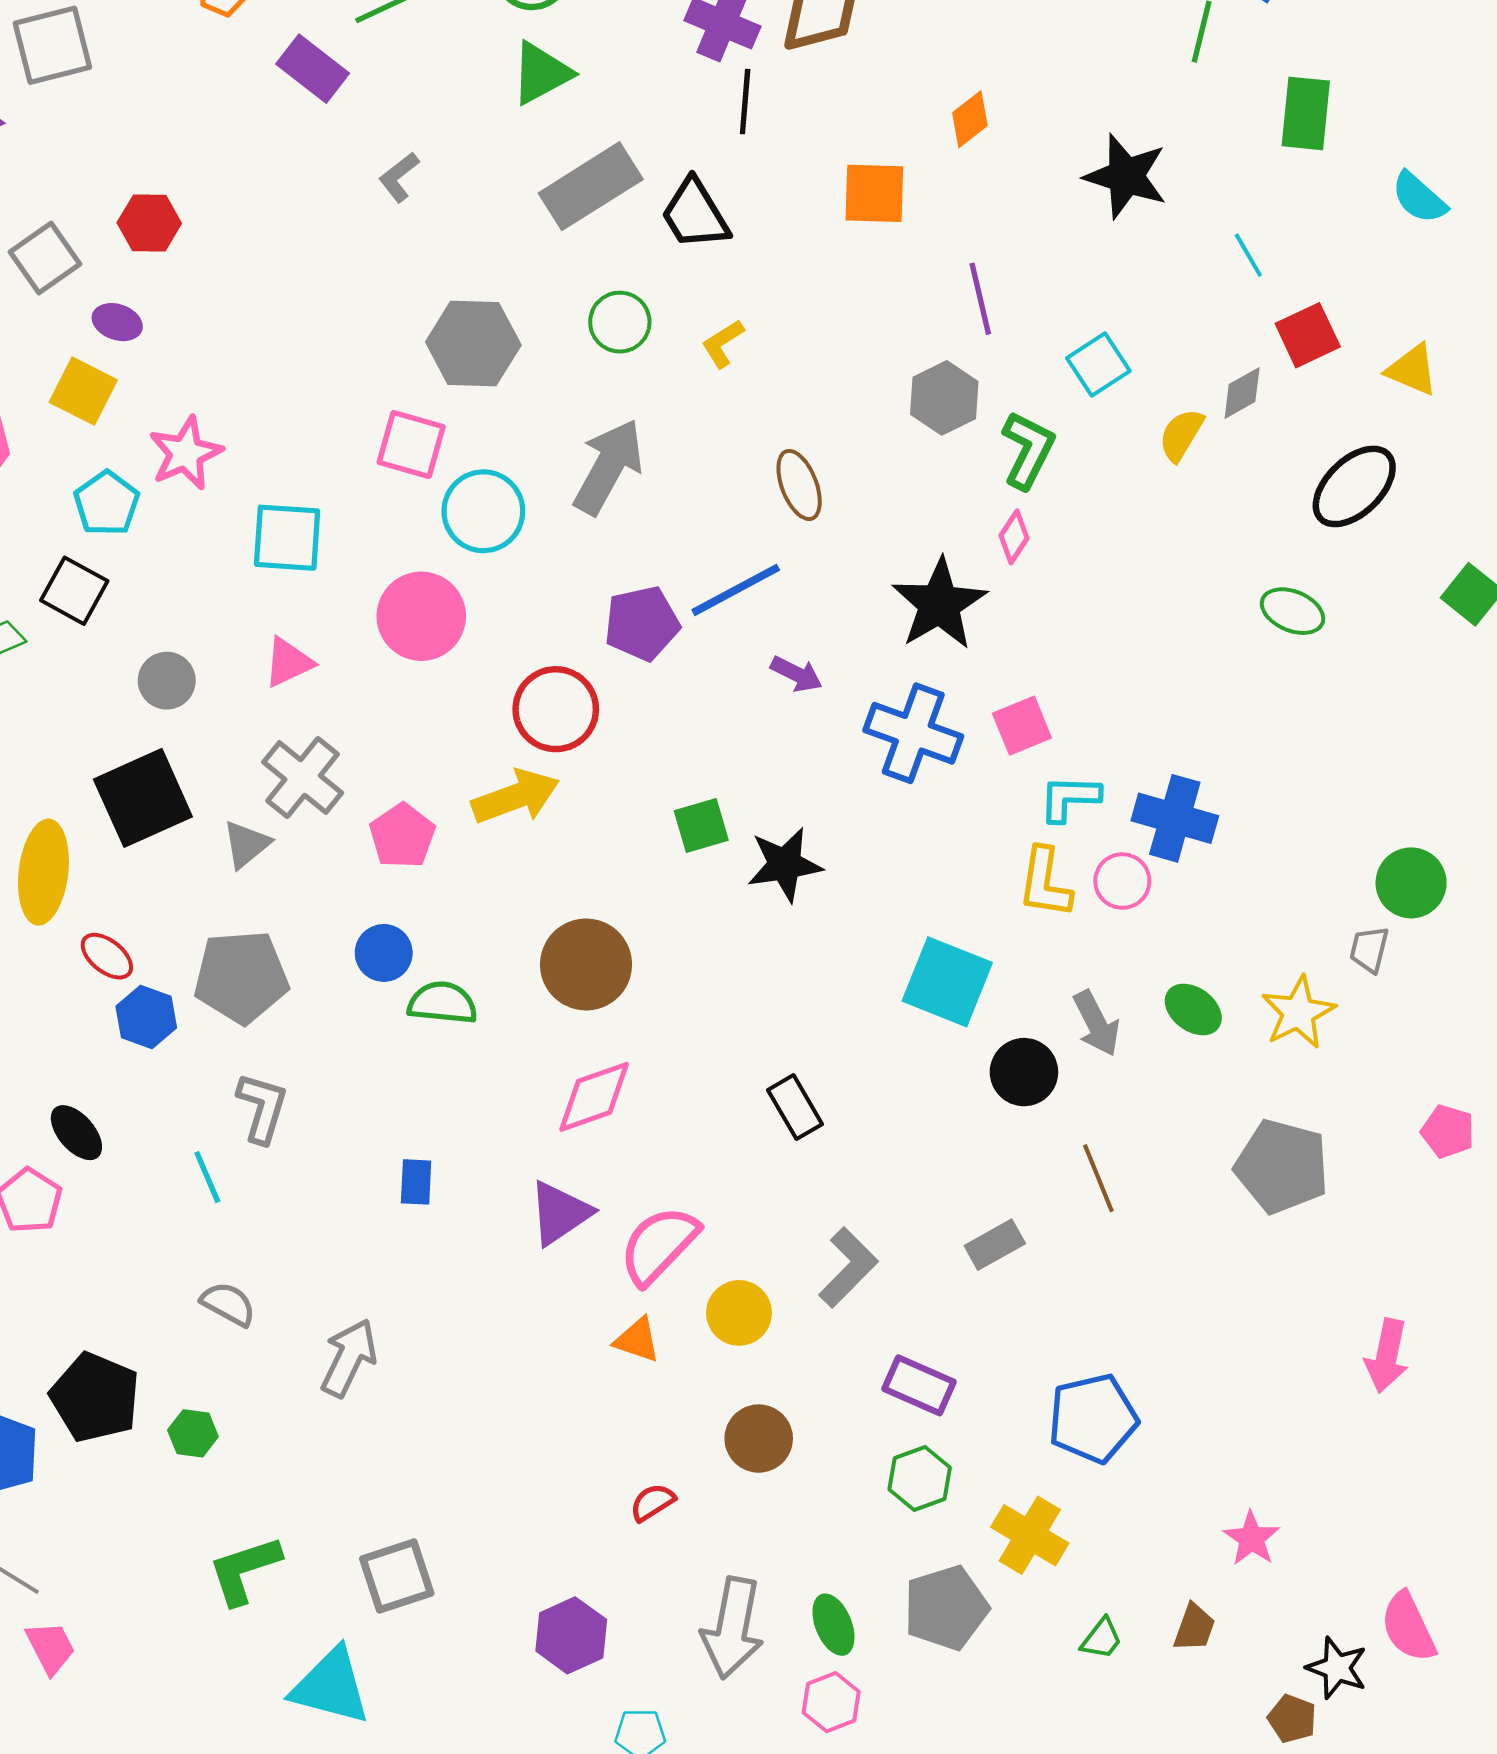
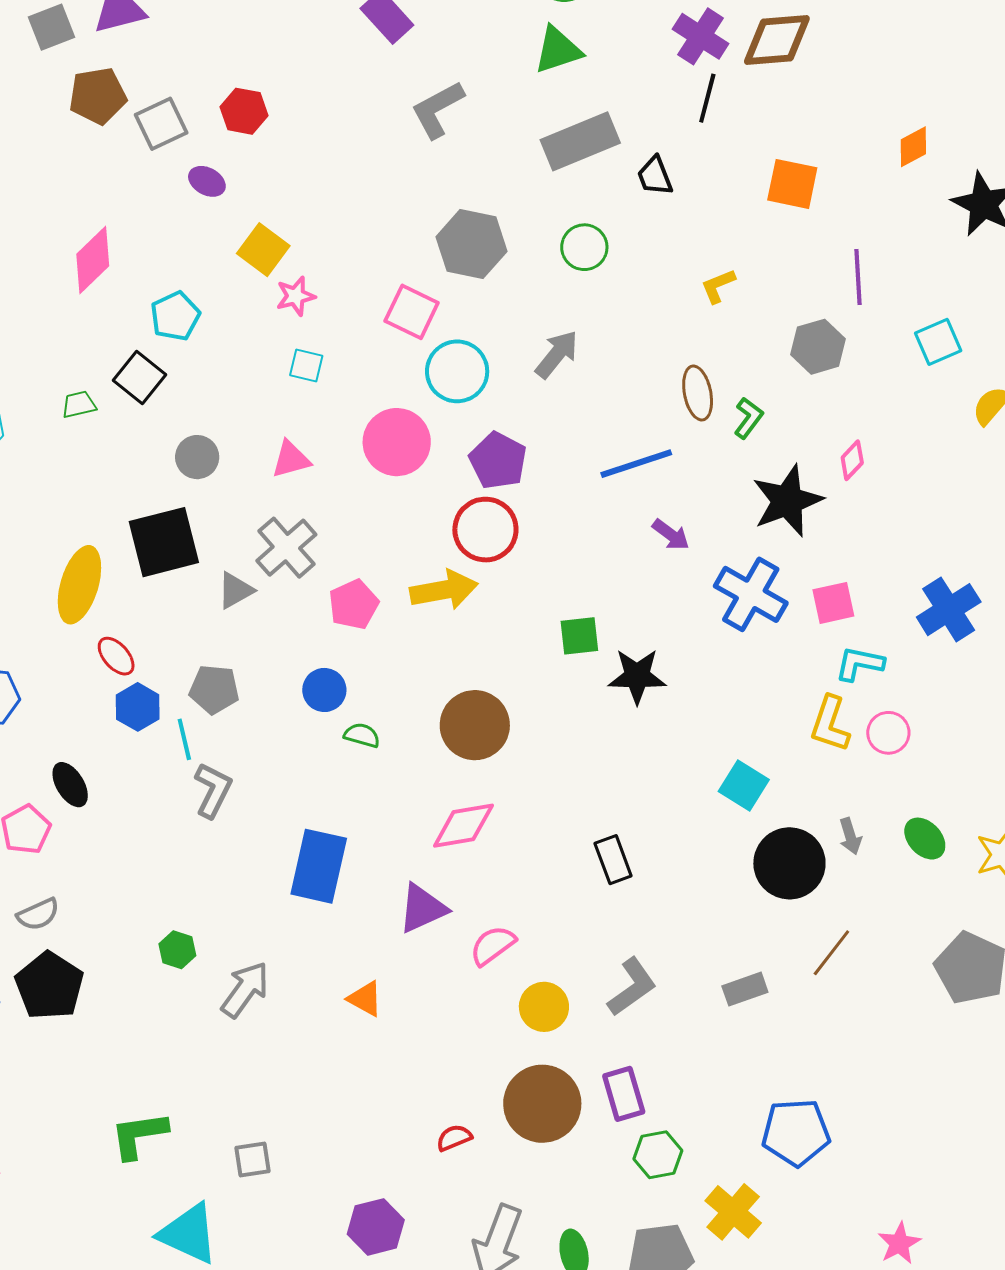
orange diamond: (970, 119) -> (913, 147), moved
gray L-shape: (399, 177) -> (437, 109), size x1.6
black trapezoid: (695, 214) -> (655, 176), size x0.7
yellow L-shape: (723, 344) -> (718, 286), moved
yellow square: (83, 391) -> (263, 250), moved
green L-shape: (1028, 450) -> (748, 418), moved, size x0.7
pink star: (186, 453) -> (296, 296), moved, size x0.7
gray arrow: (608, 467) -> (557, 354), size x0.7
cyan square: (287, 538) -> (306, 366), size x0.6
purple pentagon: (642, 623) -> (498, 461), moved, turned 30
blue cross: (1175, 818) -> (949, 610), moved, turned 32
gray pentagon: (241, 977) -> (214, 689), size x0.7
cyan square: (947, 982) -> (744, 786), size x0.7
green semicircle: (442, 1003) -> (362, 735), size x0.7
gray arrow: (1096, 1023) -> (850, 836), size x0.7
black circle: (1024, 1072) -> (789, 863), size x1.4
cyan line: (207, 1177) -> (184, 739), moved
brown line: (1098, 1178) -> (831, 953), turned 50
blue rectangle: (416, 1182) -> (319, 866), size x2.0
pink semicircle: (659, 1245) -> (493, 945), size x0.7
gray semicircle: (228, 1304) -> (38, 914), moved, turned 117
orange triangle: (637, 1340) -> (365, 999), moved
purple rectangle: (919, 1385) -> (624, 1094), moved, turned 40
green hexagon: (193, 1433) -> (177, 950), moved
brown circle: (759, 1439) -> (542, 1104), size x1.5
gray square: (397, 1576) -> (253, 1160), size x0.7

